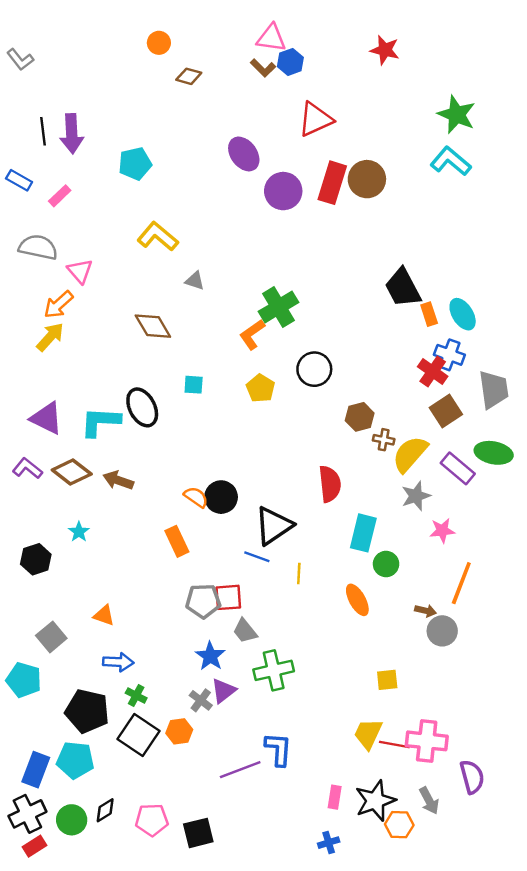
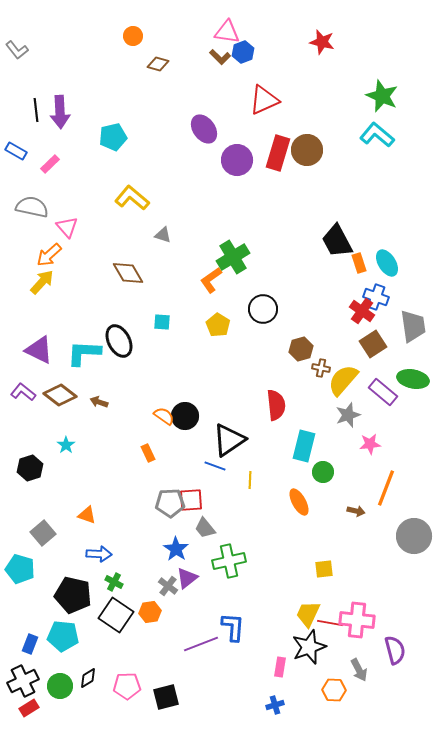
brown arrow: (118, 480) -> (99, 402), size x0.7
orange rectangle: (177, 541) -> (148, 453), size x0.7
gray circle: (442, 631) -> (414, 536), moved, size x1.4
blue rectangle: (36, 770) -> (30, 644), size x0.7
black star: (375, 801) -> (309, 647), moved

